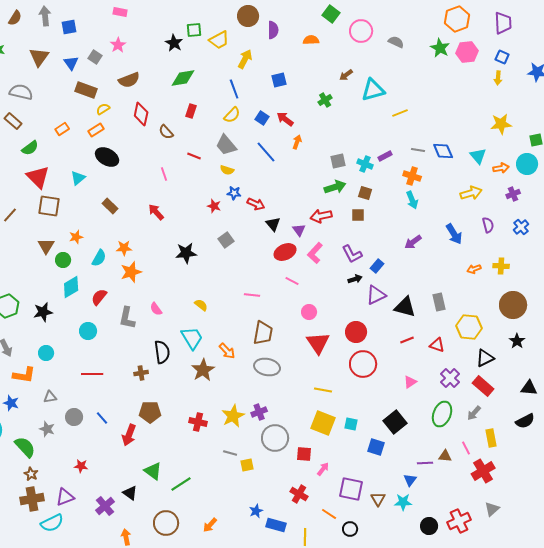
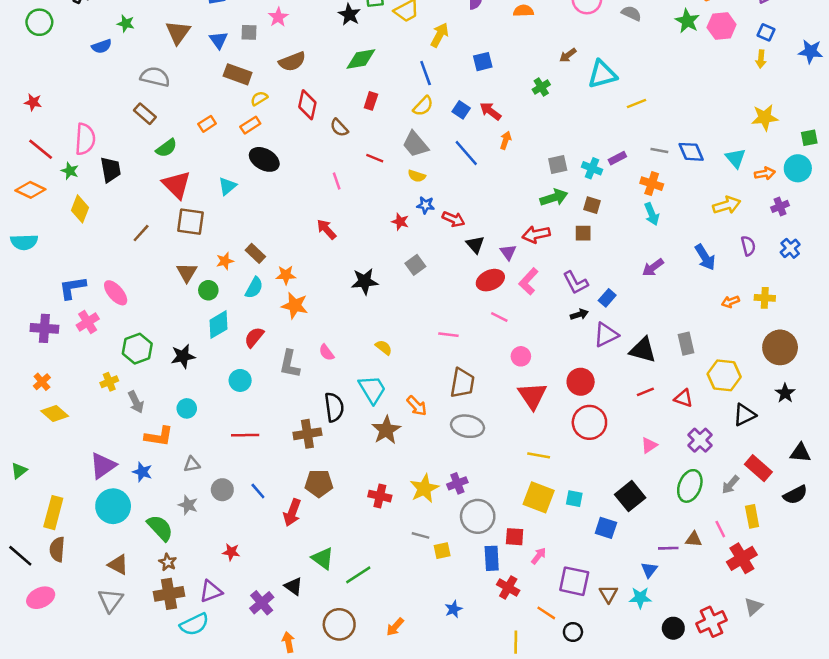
gray square: (95, 57) -> (249, 32), turned -32
brown rectangle: (110, 206) -> (255, 253), moved
orange star: (131, 272) -> (295, 306), turned 30
brown cross: (141, 373) -> (307, 434), size x1.5
red rectangle: (483, 386) -> (758, 468), moved
blue rectangle: (276, 525) -> (492, 558), moved, turned 72

